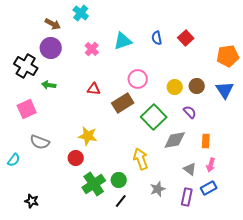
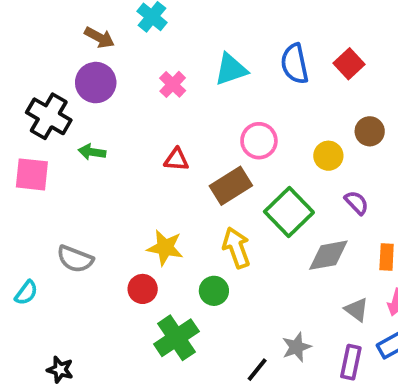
blue semicircle: (157, 38) -> (295, 64), size x1.5
brown circle: (197, 86) -> (370, 131), moved
pink square: (27, 109) -> (32, 174), moved, turned 30
yellow arrow: (141, 159) -> (236, 248), moved
green circle: (119, 180) -> (214, 291), moved
black line: (121, 201) -> (257, 370), moved

